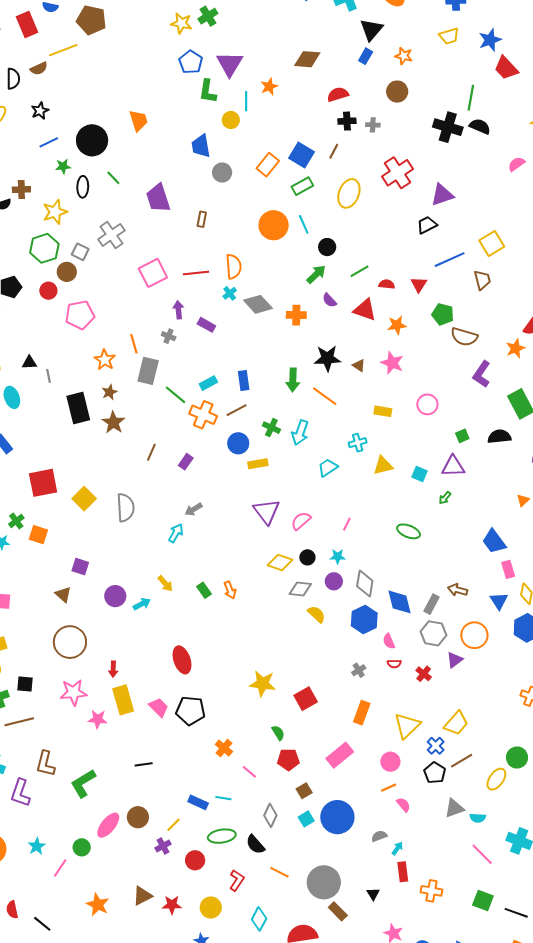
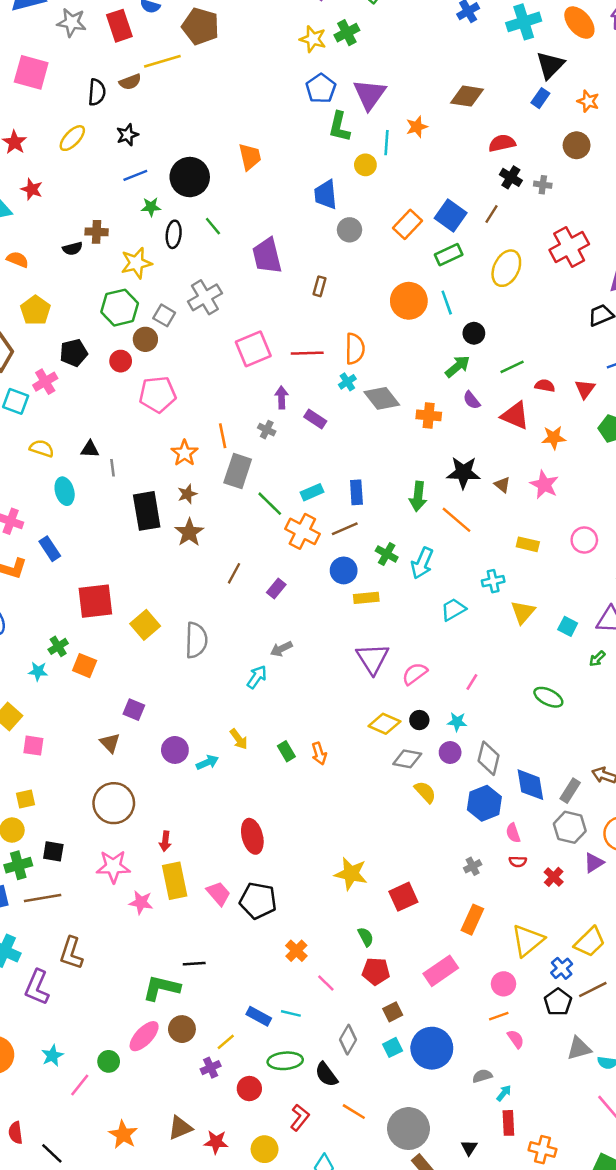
black cross: (347, 121) -> (511, 177), turned 30
yellow triangle: (383, 465) -> (523, 612), turned -40
green L-shape: (83, 783) -> (161, 988), moved, turned 40

